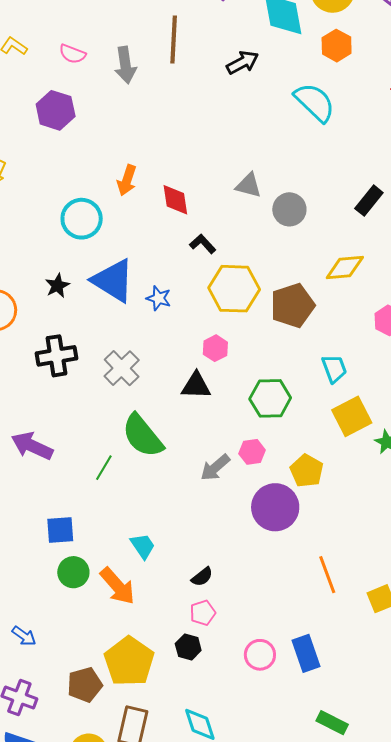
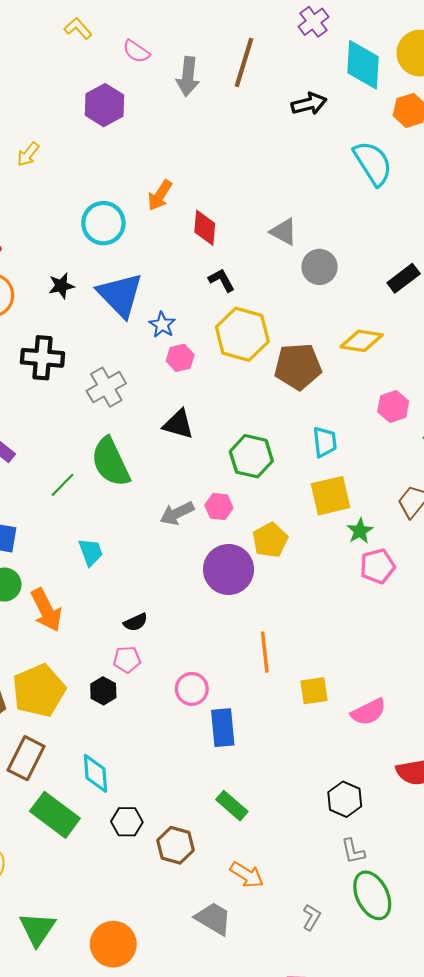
pink hexagon: (215, 348) -> (180, 358), moved
cyan trapezoid: (143, 546) -> (91, 552), moved
pink circle: (260, 655) -> (192, 689), moved

